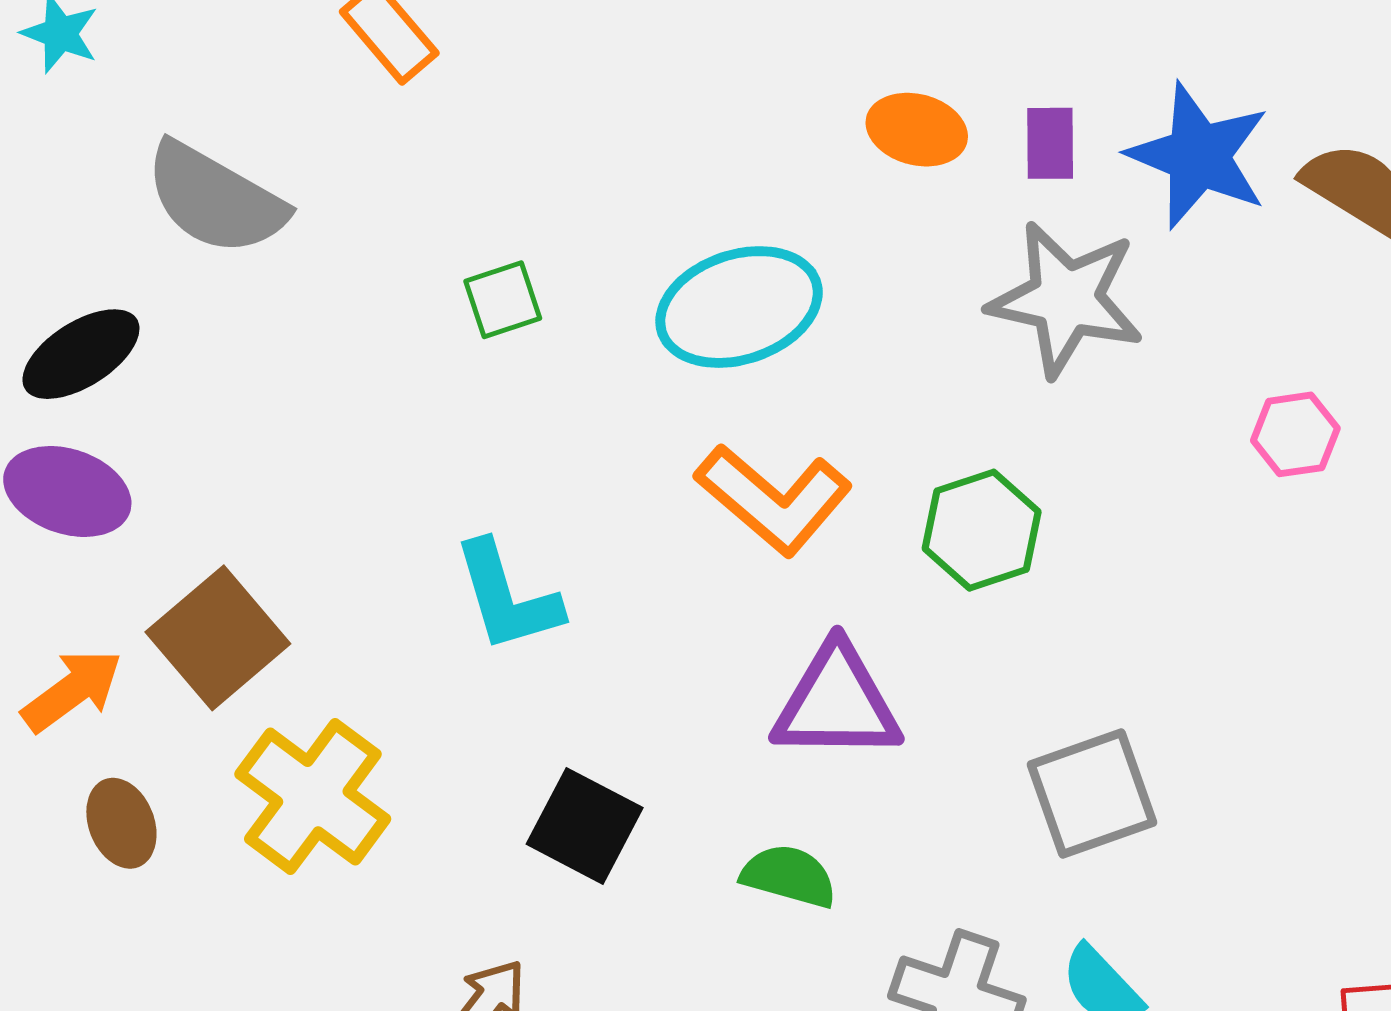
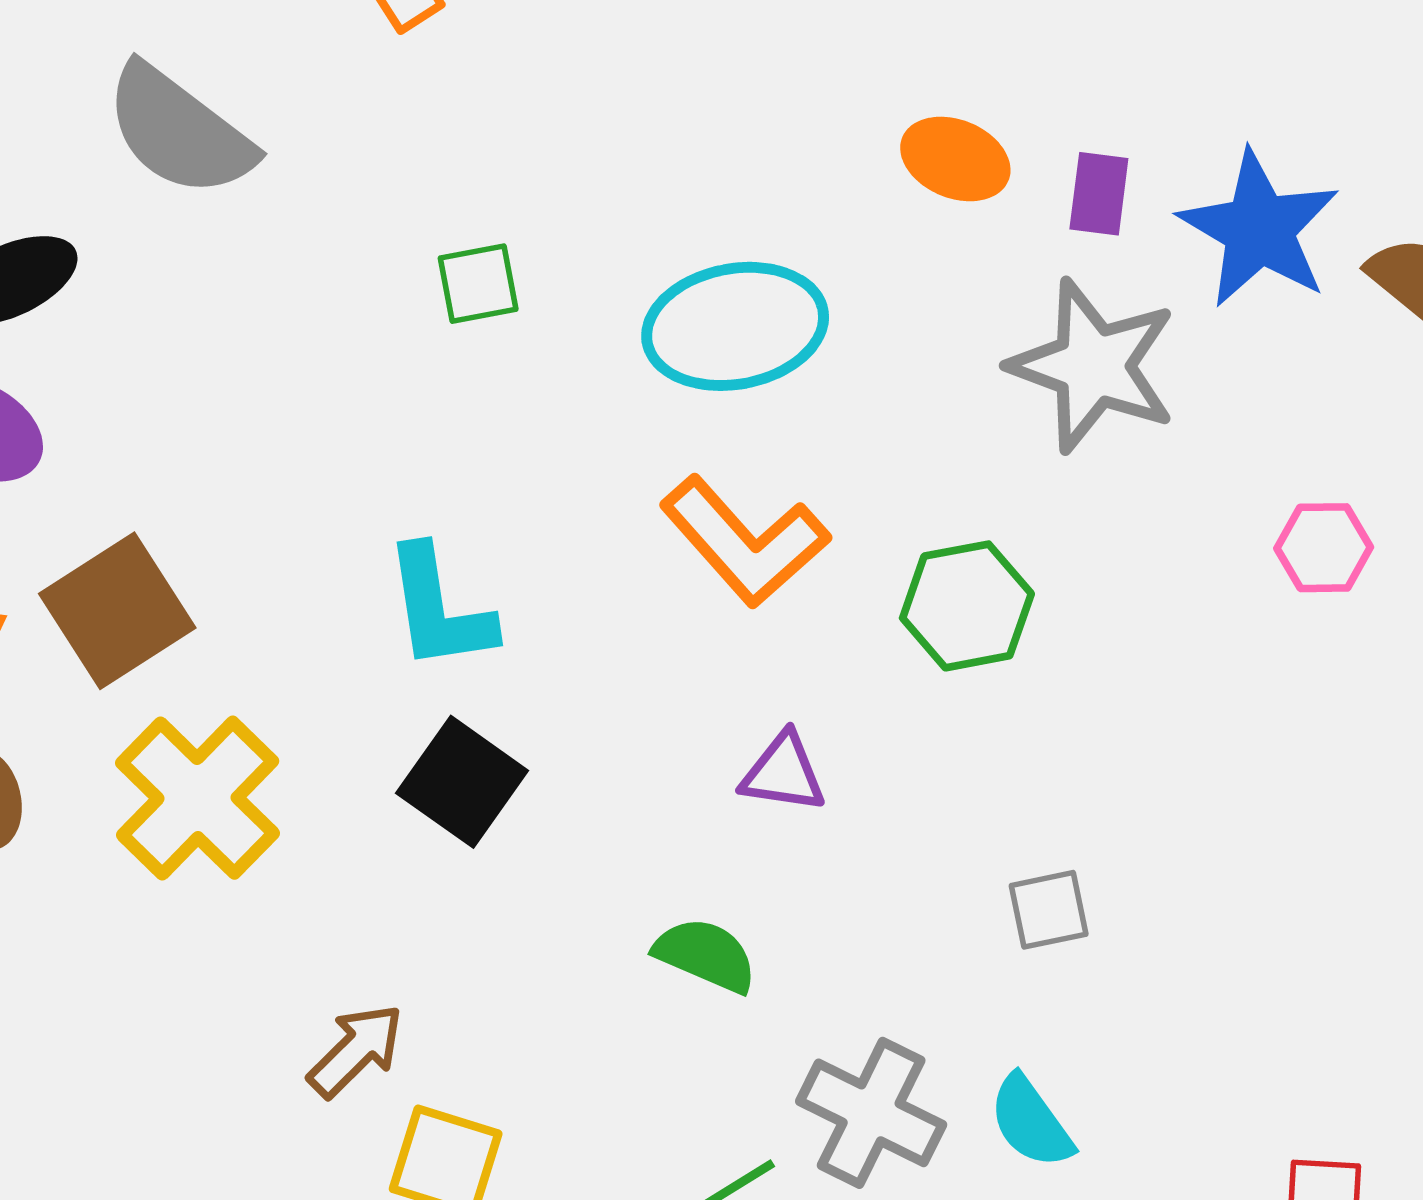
purple triangle: (837, 703) -> (783, 773), size x0.6
gray square: (1092, 794) -> (1049, 910), size x0.6
black square: (585, 826) -> (462, 782), moved

